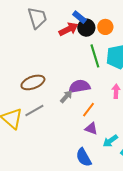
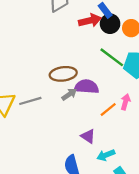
green line: (95, 56) -> (112, 57), turned -50
brown ellipse: (33, 82) -> (63, 74), moved
orange line: (89, 110) -> (108, 110), moved

